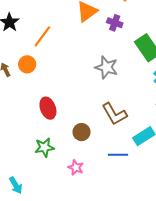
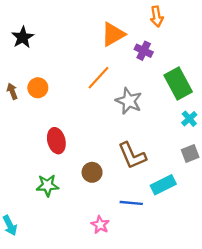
orange line: (42, 36) -> (98, 78), moved
pink star: (76, 167) -> (100, 225), moved

